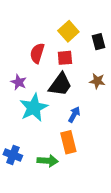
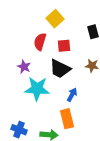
yellow square: (68, 31) -> (55, 19), moved
black trapezoid: (60, 84) -> (60, 69), turned 80
cyan star: (34, 108) -> (37, 89), turned 30

